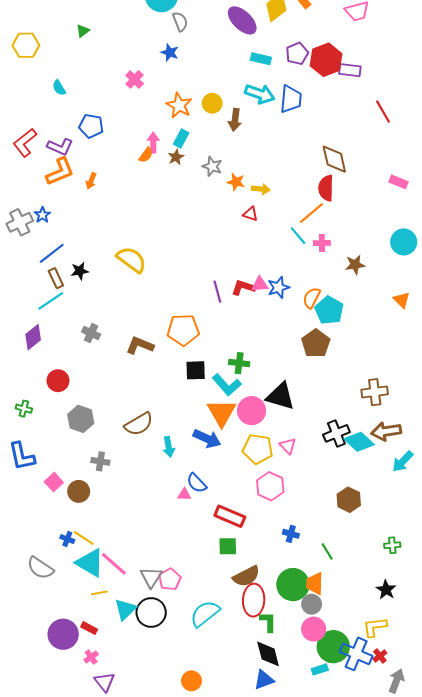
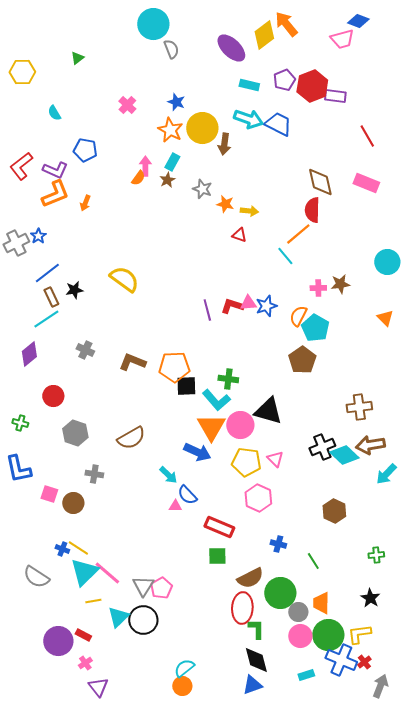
blue star: (170, 53) -> (176, 102), moved
blue trapezoid: (291, 99) -> (278, 124), turned -68
yellow circle: (212, 103) -> (202, 128), size x1.6
pink rectangle: (399, 182) -> (366, 183), moved, size x1.4
pink cross: (322, 243) -> (318, 288), moved
orange pentagon: (183, 330) -> (174, 367), moved
cyan arrow: (169, 447) -> (168, 475), moved, turned -36
pink square: (54, 482) -> (49, 494), turned -30
cyan triangle: (90, 563) -> (84, 572), turned 44
brown semicircle: (246, 576) -> (250, 578), moved
orange trapezoid: (315, 584) -> (321, 603), moved
cyan semicircle: (205, 614) -> (184, 668), moved, size x0.7
green circle: (333, 647) -> (328, 635), moved

